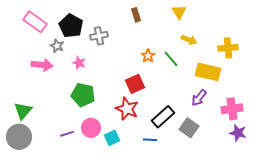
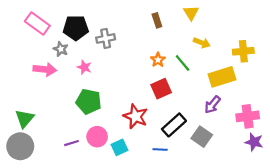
brown rectangle: (136, 15) -> (157, 20), moved
black pentagon: (71, 26) -> (76, 28), turned -30
yellow rectangle: (208, 72) -> (222, 77), turned -30
red square: (135, 84) -> (161, 89), moved

